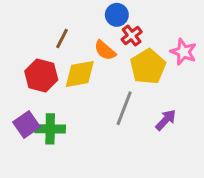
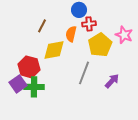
red cross: (132, 36) -> (89, 24), turned 32
orange semicircle: (105, 50) -> (71, 34), turned 63
red hexagon: (41, 76) -> (29, 67), moved

